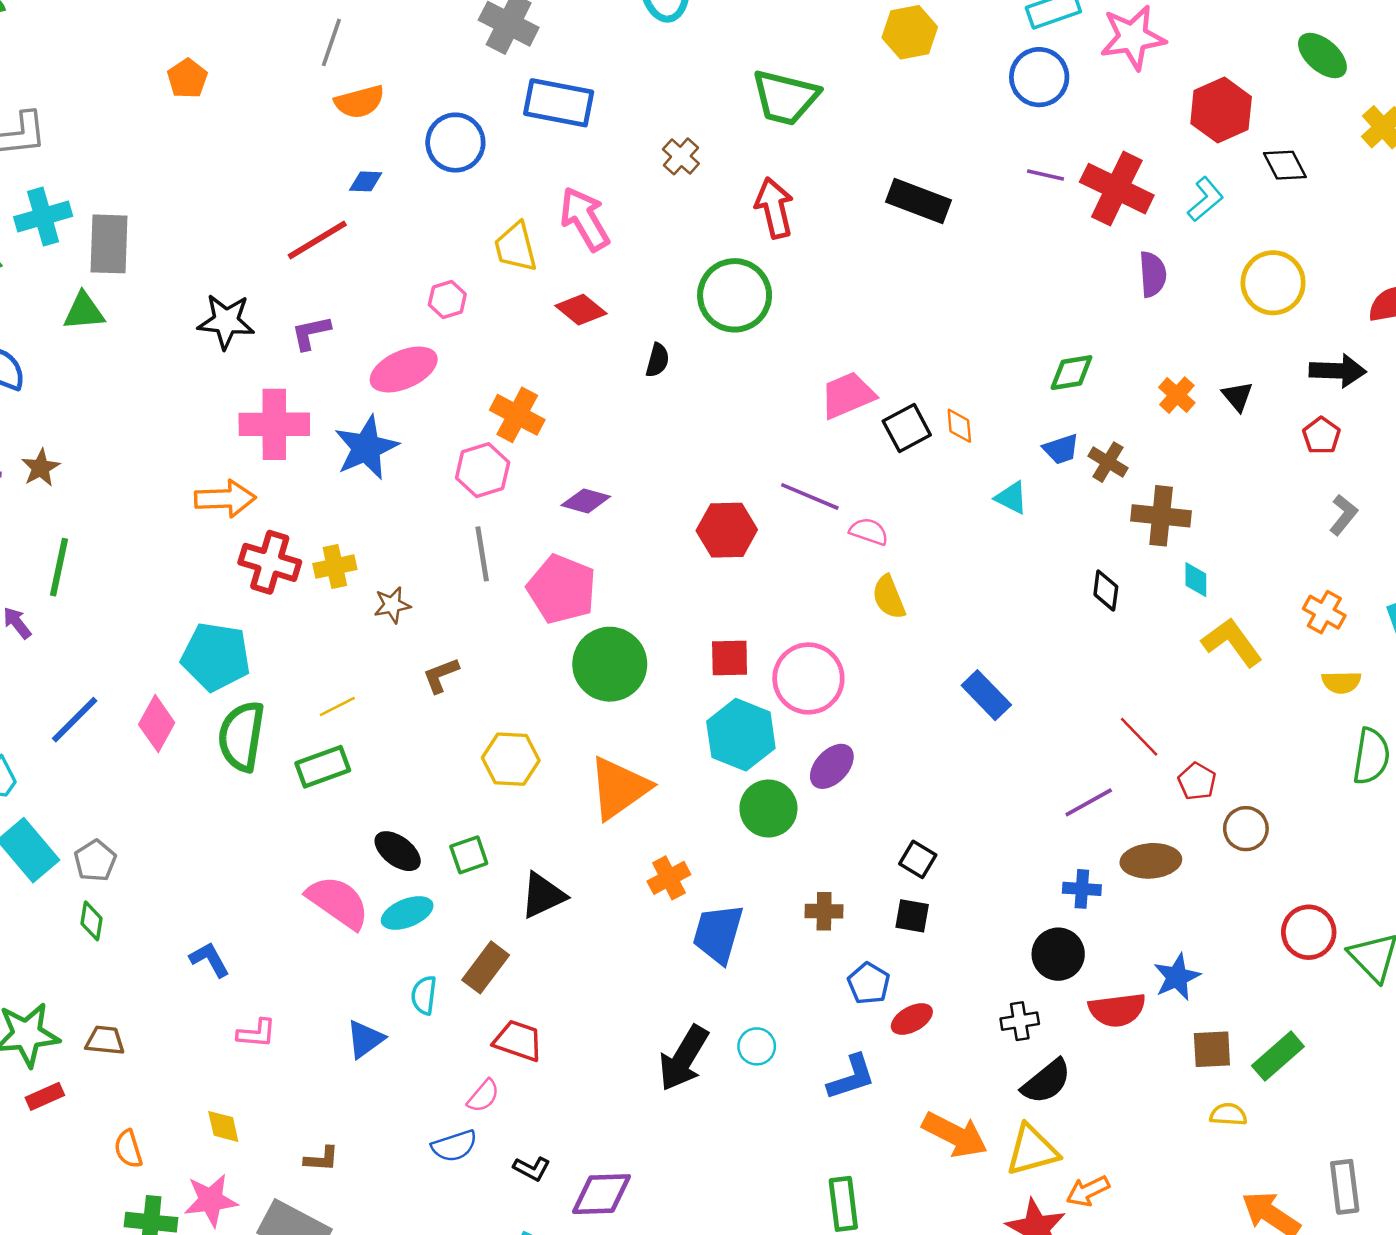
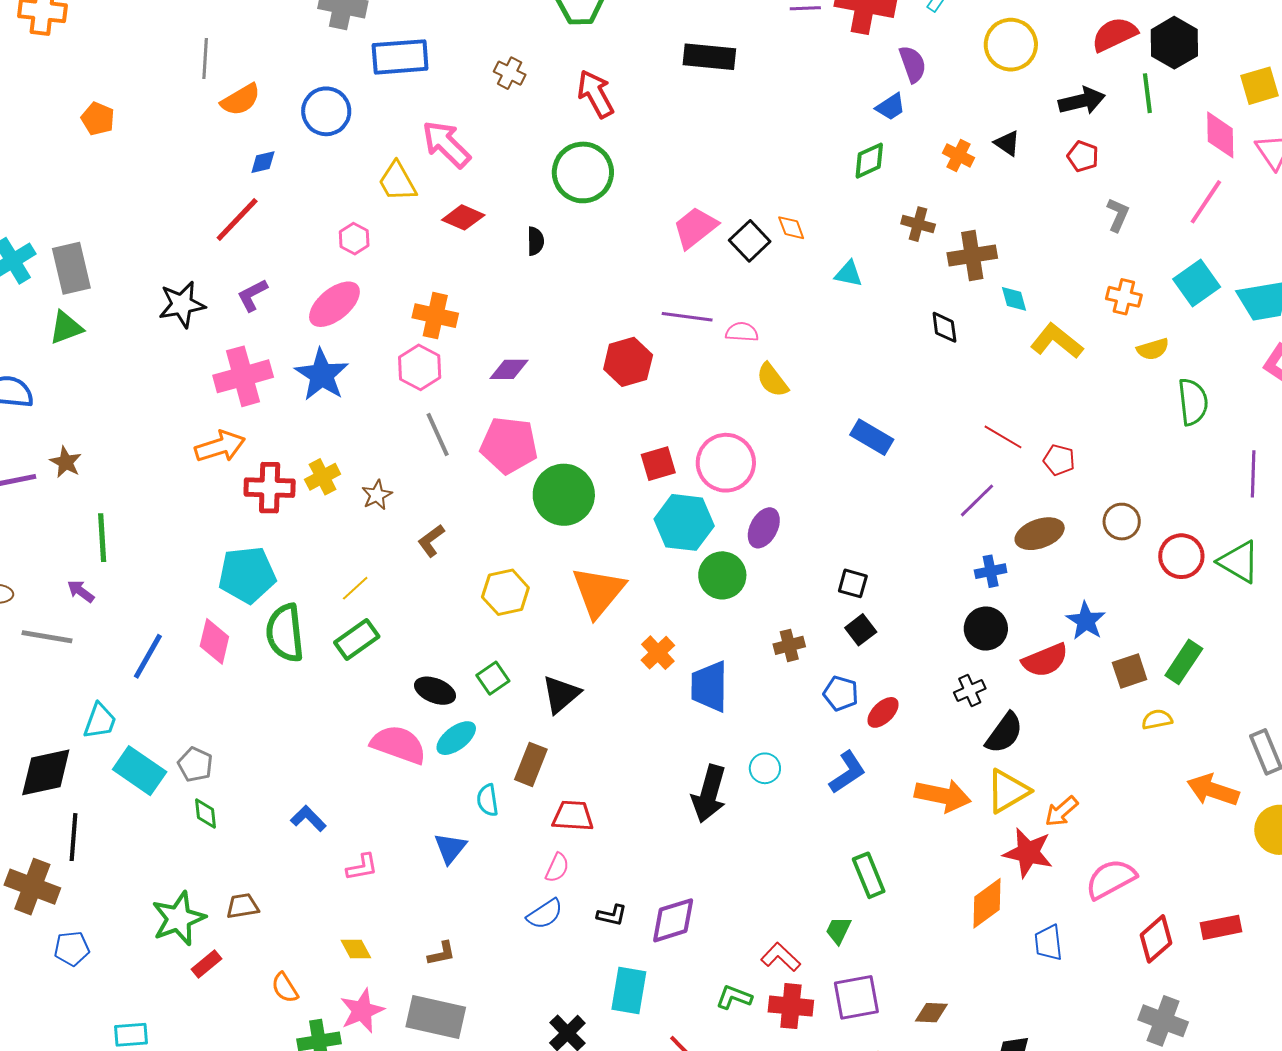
blue trapezoid: (1061, 449) -> (891, 107), moved
brown circle: (1246, 829) -> (1122, 522), moved
black square: (912, 916) -> (861, 630), turned -32

